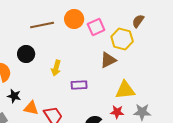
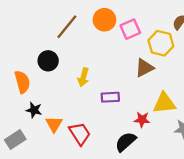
brown line: (42, 25) -> (67, 27), turned -40
orange triangle: (31, 108) -> (54, 124), turned 49
red star: (117, 112) -> (142, 119), moved

